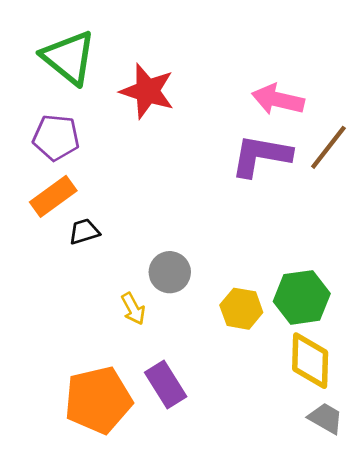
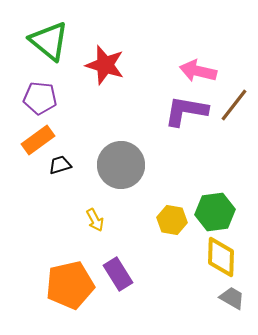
gray circle: (170, 272) -> (121, 165), moved, size x1.6

